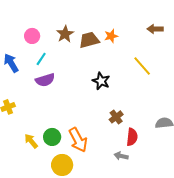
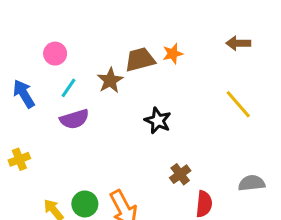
brown star: (65, 34) -> (110, 80), moved
yellow line: (142, 66) -> (238, 104), moved

